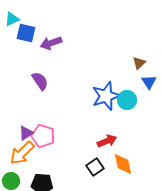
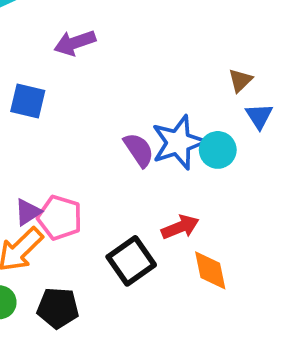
blue square: (26, 33) -> (28, 101), moved
purple semicircle: (40, 81) -> (139, 150), moved
black square: (95, 167) -> (131, 261), moved, size x1.4

